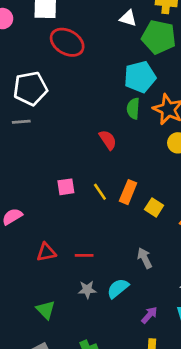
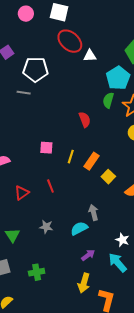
white triangle: (128, 18) -> (90, 56), moved, turned -32
cyan pentagon: (140, 77) -> (118, 78), turned -30
yellow line: (100, 192) -> (71, 157), turned 40
red triangle: (46, 252) -> (22, 193), turned -35
red line: (84, 255) -> (50, 186), moved, turned 56
cyan semicircle: (118, 288) -> (79, 228), moved

